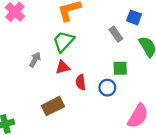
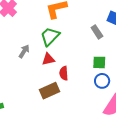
blue circle: (107, 88) -> (102, 81), moved
brown rectangle: (53, 106) -> (50, 91), moved

